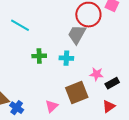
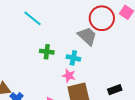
gray trapezoid: (77, 34) -> (87, 36), turned 95
pink star: (97, 74) -> (69, 76), moved

